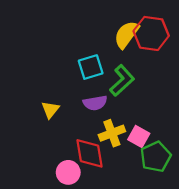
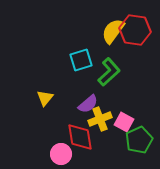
purple semicircle: (95, 103) -> (88, 104), moved, turned -30

